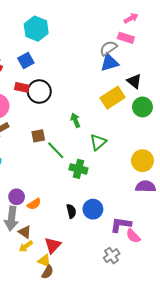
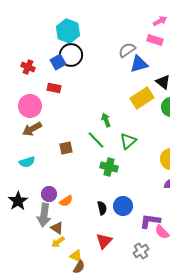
gray semicircle: (108, 48) -> (127, 50), moved
black circle: (39, 92) -> (71, 55), moved
brown square: (38, 136) -> (66, 148), moved
green line: (56, 150) -> (96, 140), moved
red triangle: (53, 245) -> (104, 241), moved

